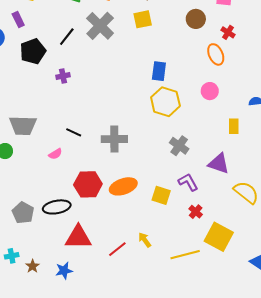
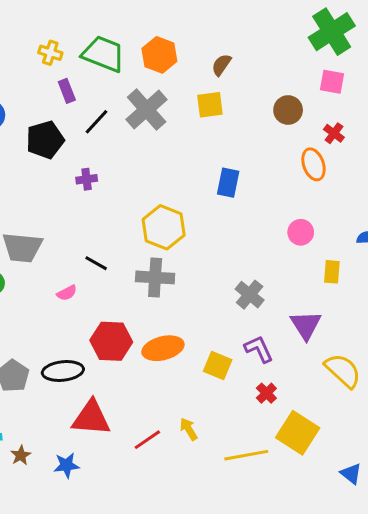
purple rectangle: (18, 19) -> (67, 91), moved
pink circle: (210, 91) -> (301, 232), moved
yellow hexagon: (165, 102) -> (164, 227), moved
purple triangle: (219, 164) -> (306, 325), turned 35

